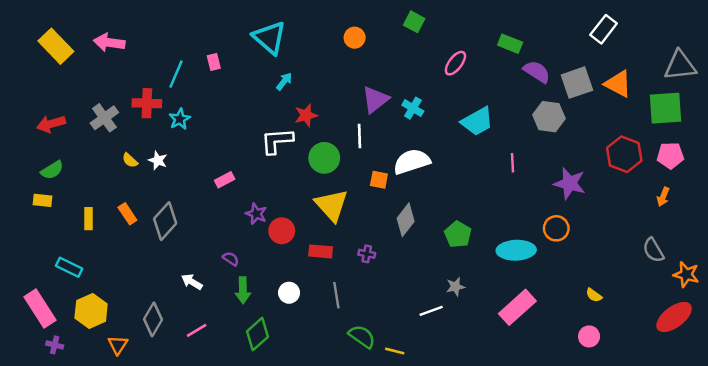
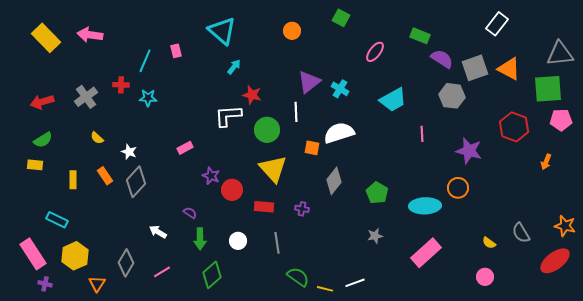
red cross: (147, 103) -> (121, 85), size x0.7
red star: (306, 115) -> (252, 95), turned 30
cyan star: (180, 119) -> (148, 98), turned 30
pink pentagon: (670, 155) -> (561, 120), moved
yellow semicircle: (130, 160) -> (97, 138), moved
white star: (158, 160) -> (129, 152), moved
gray semicircle: (653, 250) -> (521, 233), moved
white line: (431, 311) -> (355, 283), moved

